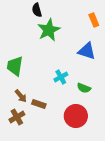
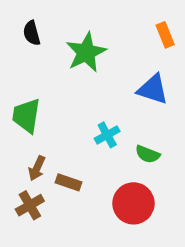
black semicircle: (37, 10) -> (32, 33), moved
brown arrow: (21, 96) -> (37, 168), turned 64

